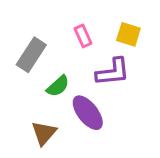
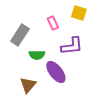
yellow square: (128, 34) -> (79, 13), moved
green semicircle: (58, 86) -> (37, 55), turned 42

